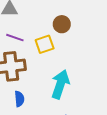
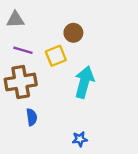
cyan arrow: (60, 84) -> (84, 82), moved

